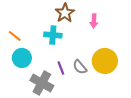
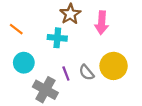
pink arrow: (94, 21) -> (102, 23), size x1.5
orange line: (15, 36) -> (16, 29), moved

